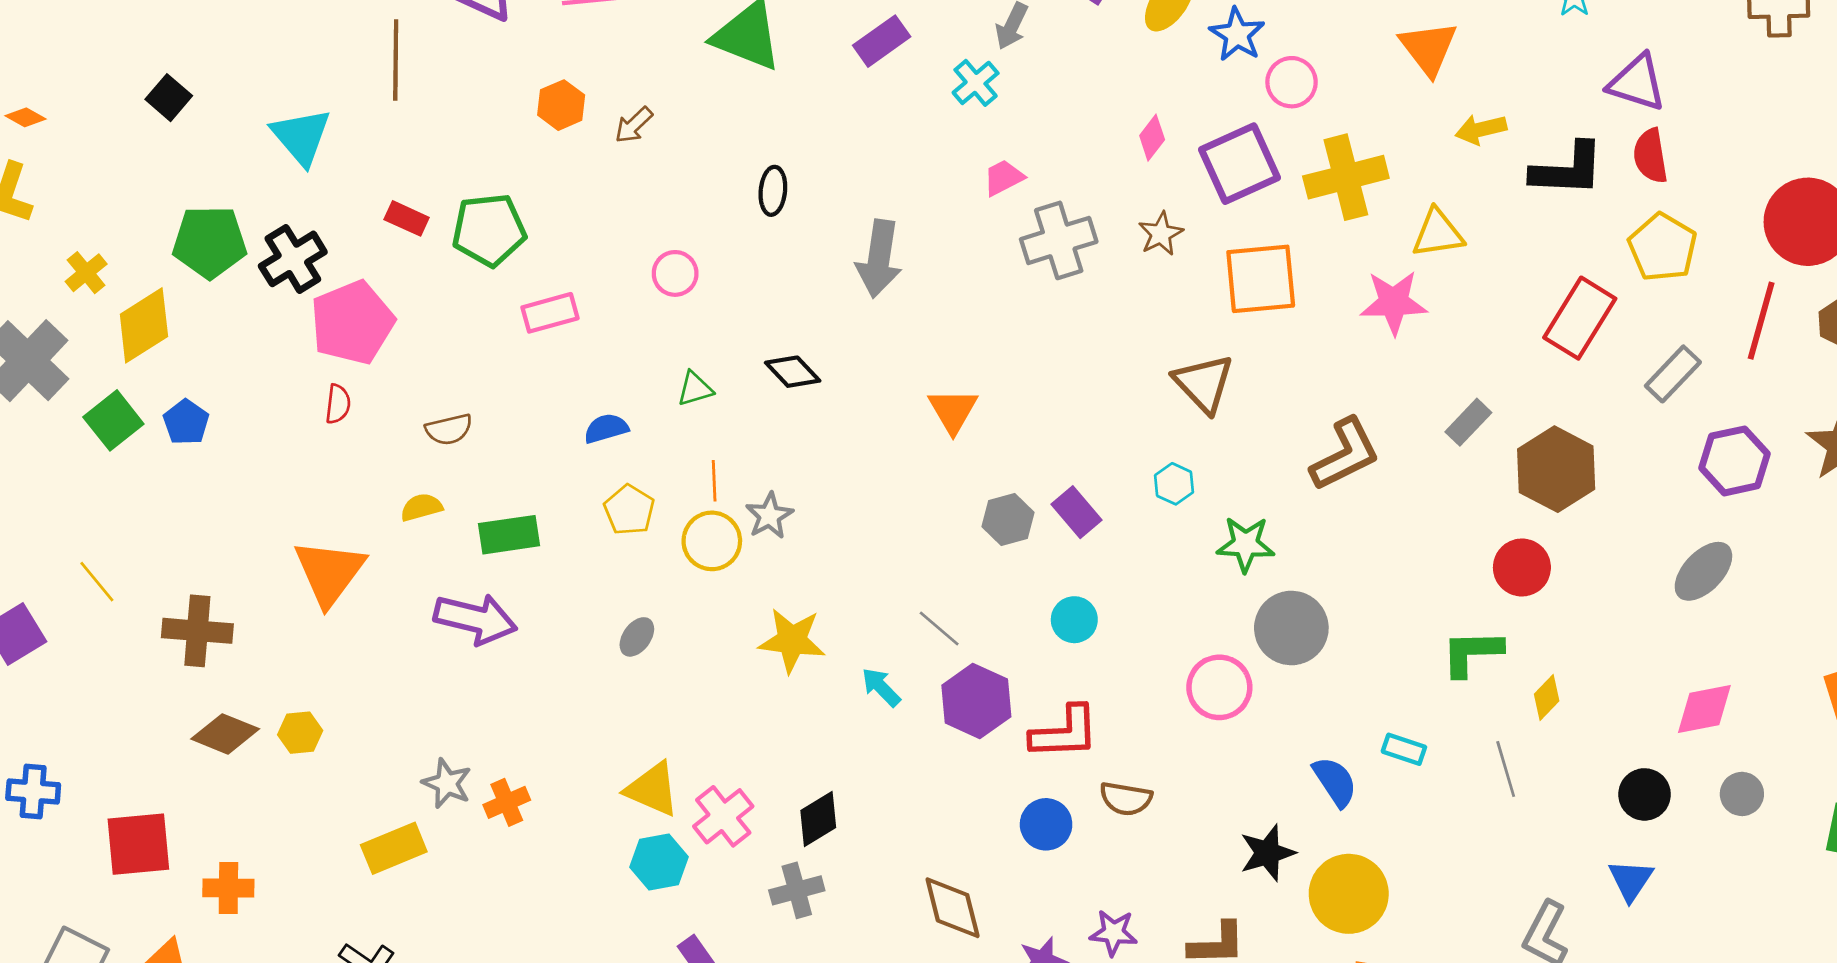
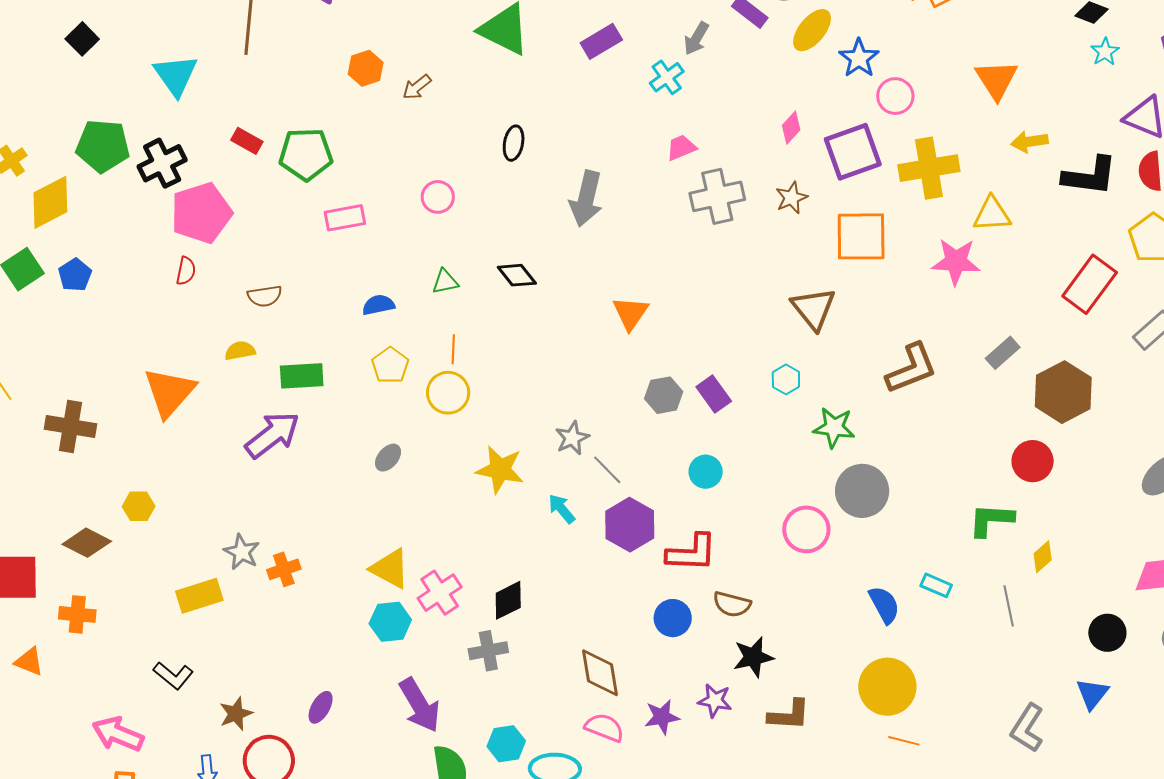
gray star: (769, 516) -> (572, 438), moved
purple arrow: (476, 619) -> (272, 435), turned -56
brown diamond: (225, 734) -> (87, 543), moved
black star: (1267, 853) -> (753, 657), moved

